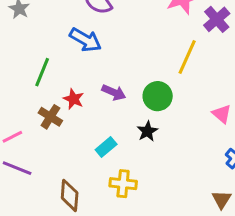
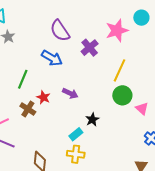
purple cross: (217, 19) -> (90, 48), moved
green circle: (158, 96) -> (122, 95), moved
cyan rectangle: (106, 147) -> (76, 134), moved

